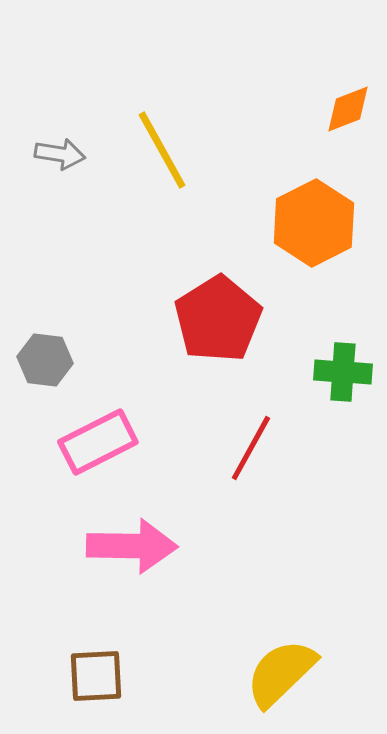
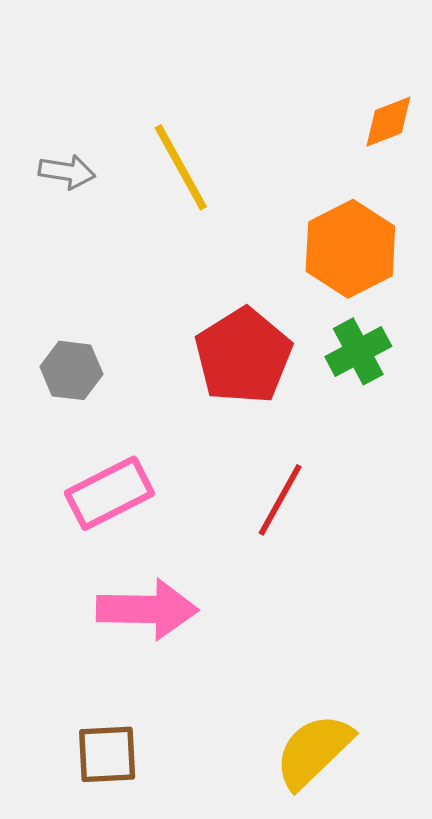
gray hexagon: (45, 360) -> (71, 370), moved
green cross: (343, 372) -> (358, 351), moved, turned -32

